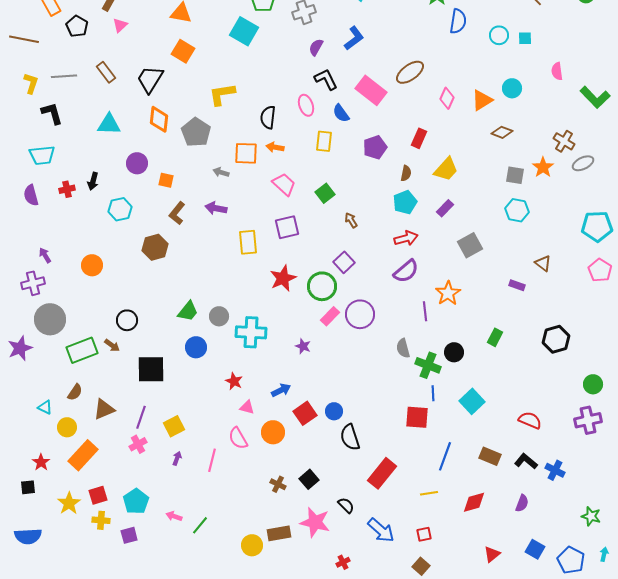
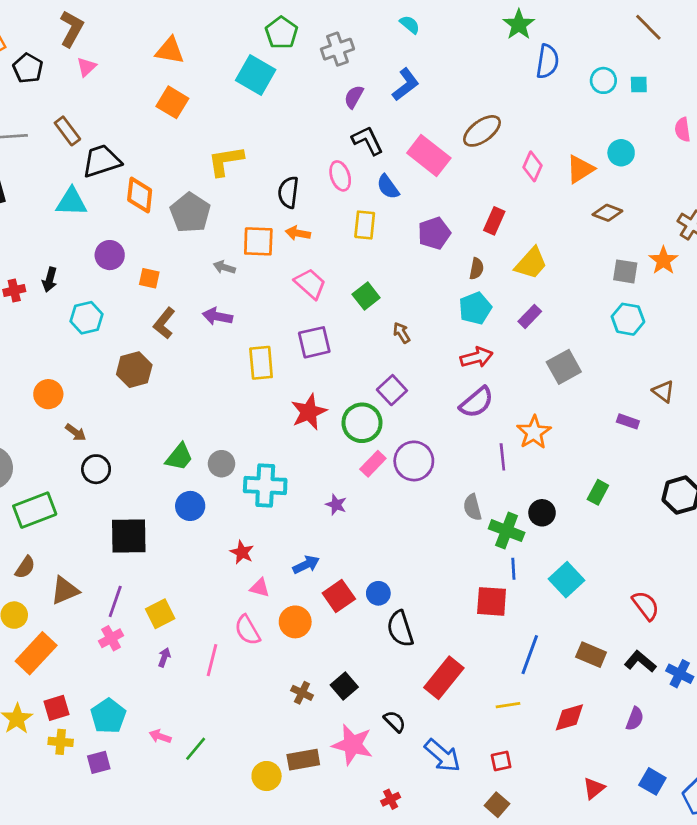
black trapezoid: (150, 79) -> (102, 161), moved, turned 40
brown arrow: (112, 345) -> (76, 432), moved
red semicircle: (530, 420) -> (646, 606), turned 30

